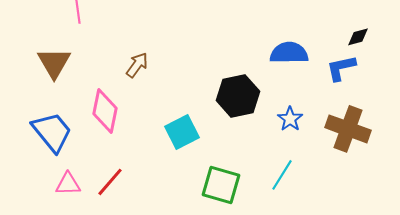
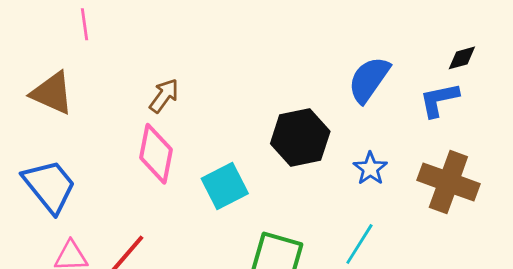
blue semicircle: (289, 53) -> (369, 80), turned -54
brown triangle: (54, 63) -> (52, 93), turned -36
pink diamond: (105, 111) -> (156, 154), moved

